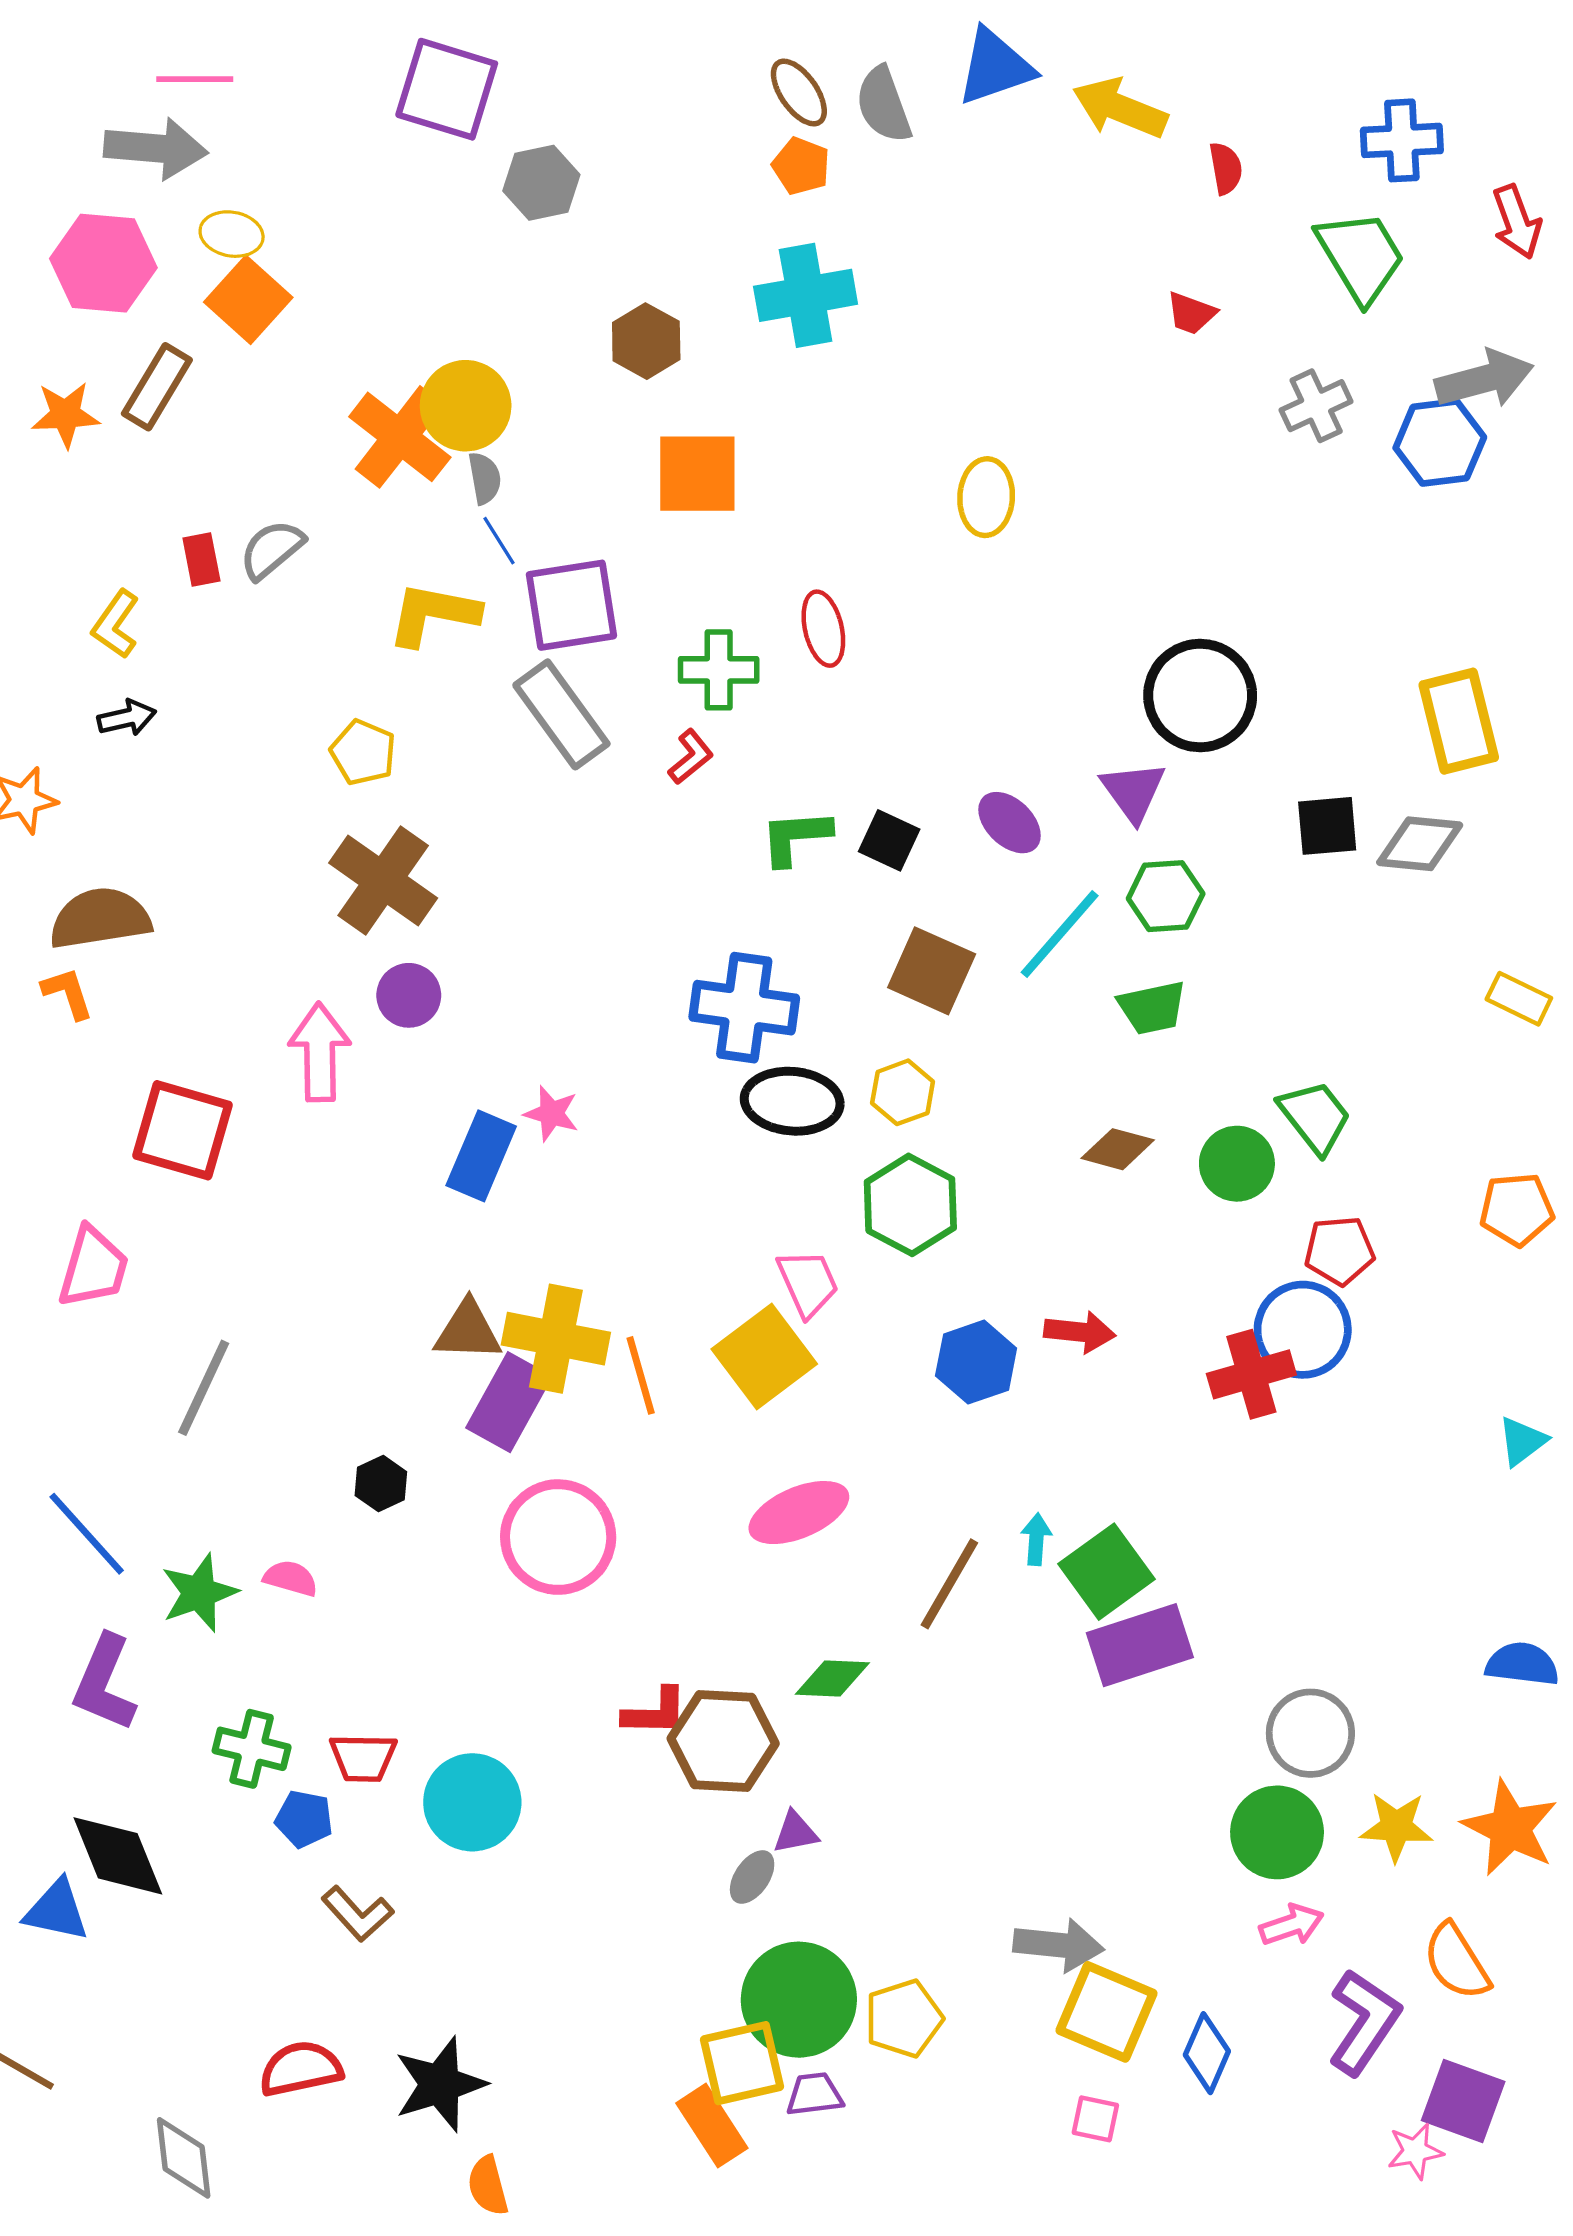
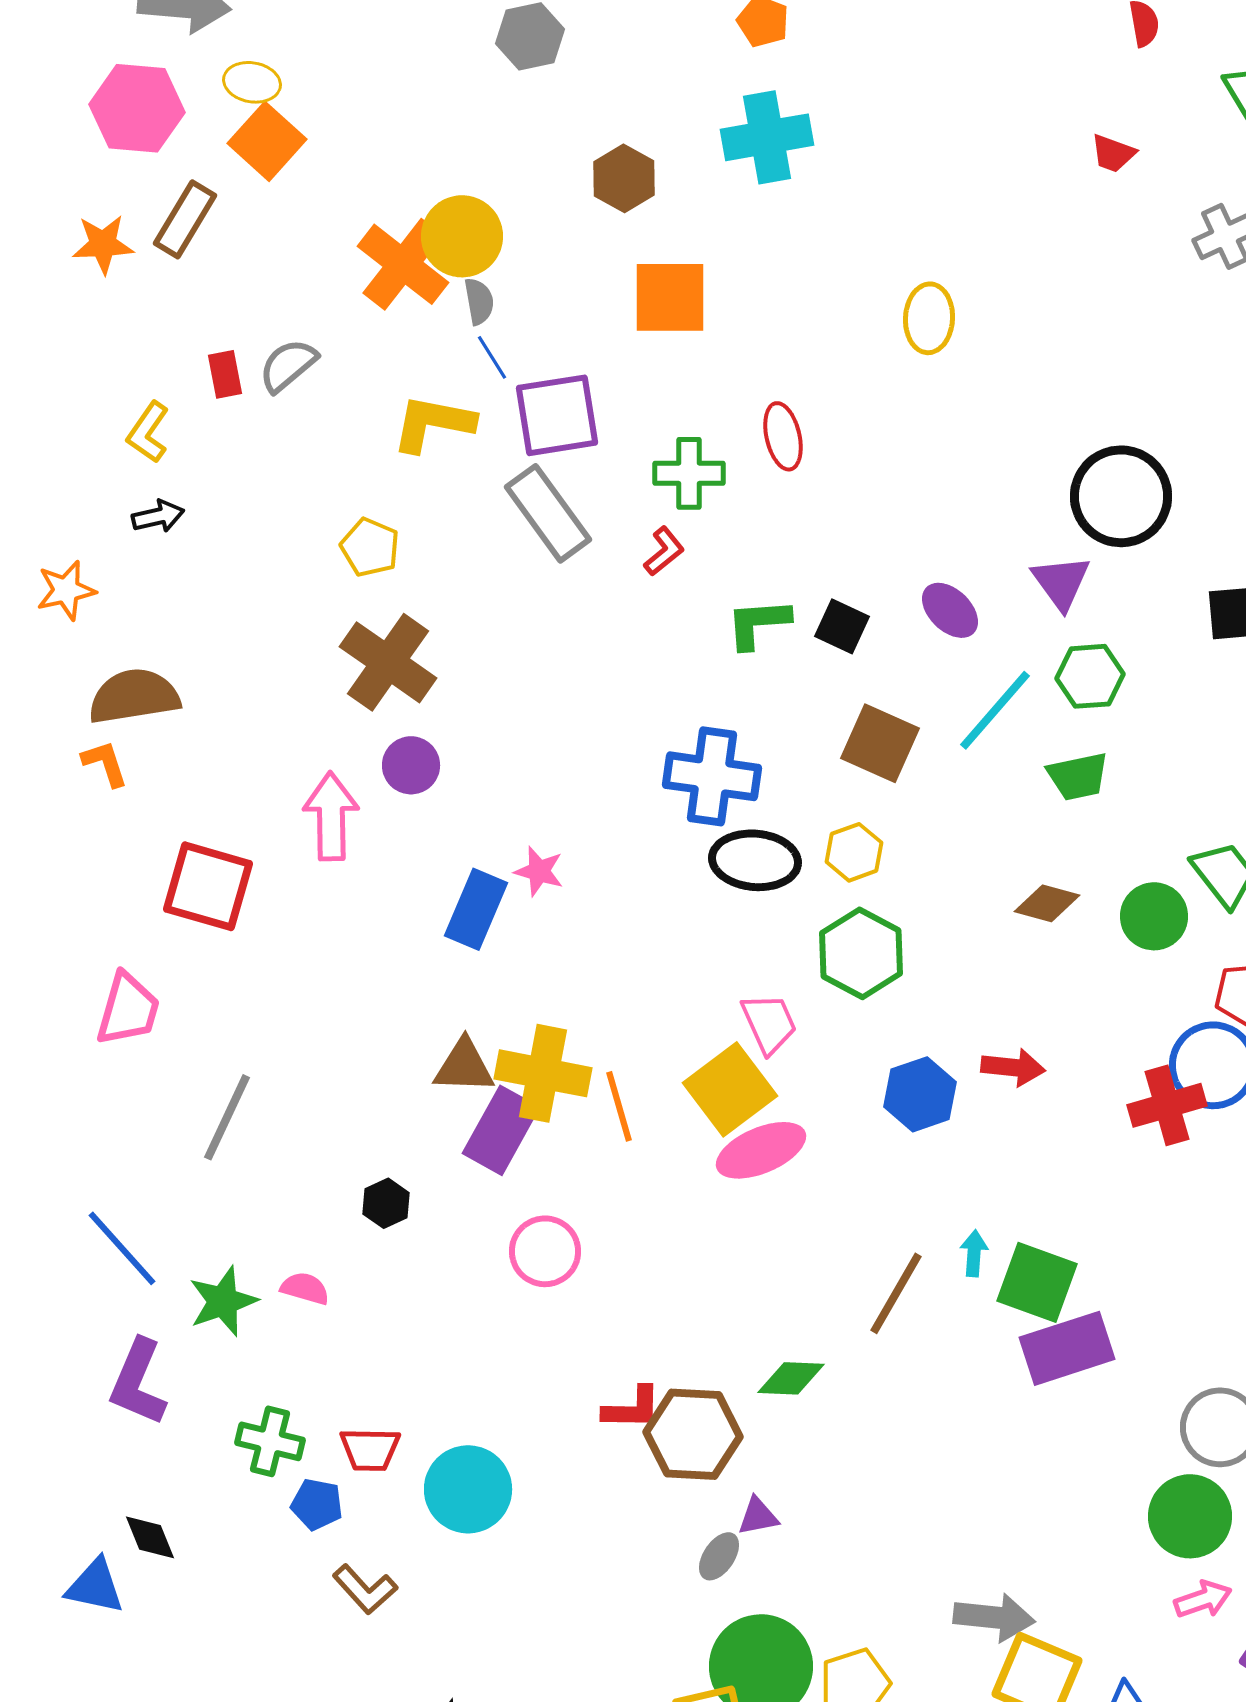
pink ellipse: (799, 1513) -> (761, 1150), moved
pink circle: (558, 1537) -> (545, 1251), size x0.7
green square: (1107, 1572) -> (1037, 1282), turned -34
black diamond: (118, 1856) -> (150, 1537), size x0.6

